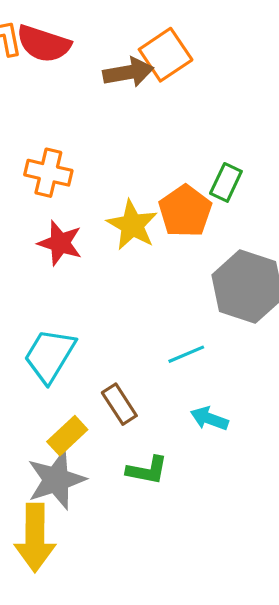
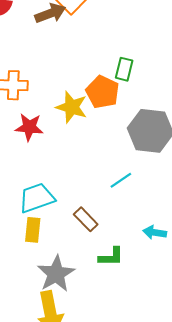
cyan trapezoid: (50, 355) -> (37, 198), turned 51
cyan arrow: (209, 419) -> (155, 232), moved
yellow rectangle: (67, 436) -> (33, 230), moved, turned -30

